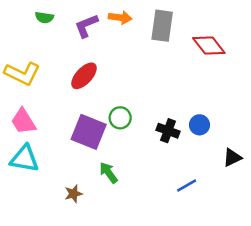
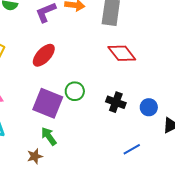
red diamond: (209, 46) -> (122, 53), moved
blue circle: (199, 125) -> (149, 107), moved
green arrow: (108, 173) -> (49, 136), moved

